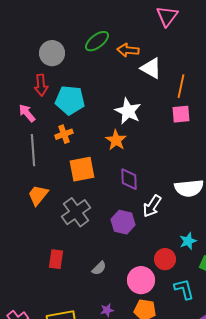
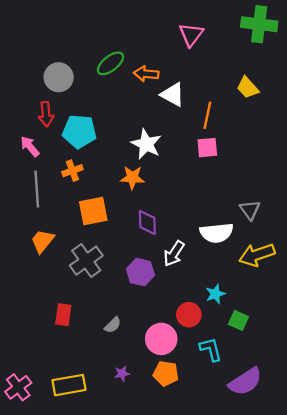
orange star: (116, 140) -> (132, 178), turned -30

